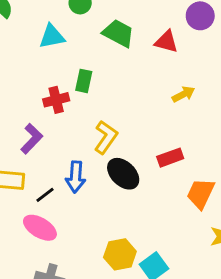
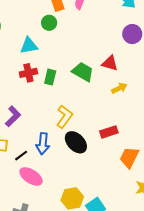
green trapezoid: (118, 33) -> (83, 72), moved
red triangle: (166, 42) -> (110, 63), moved
red cross: (56, 100) -> (28, 73), moved
pink ellipse: (40, 228) -> (31, 176), moved

